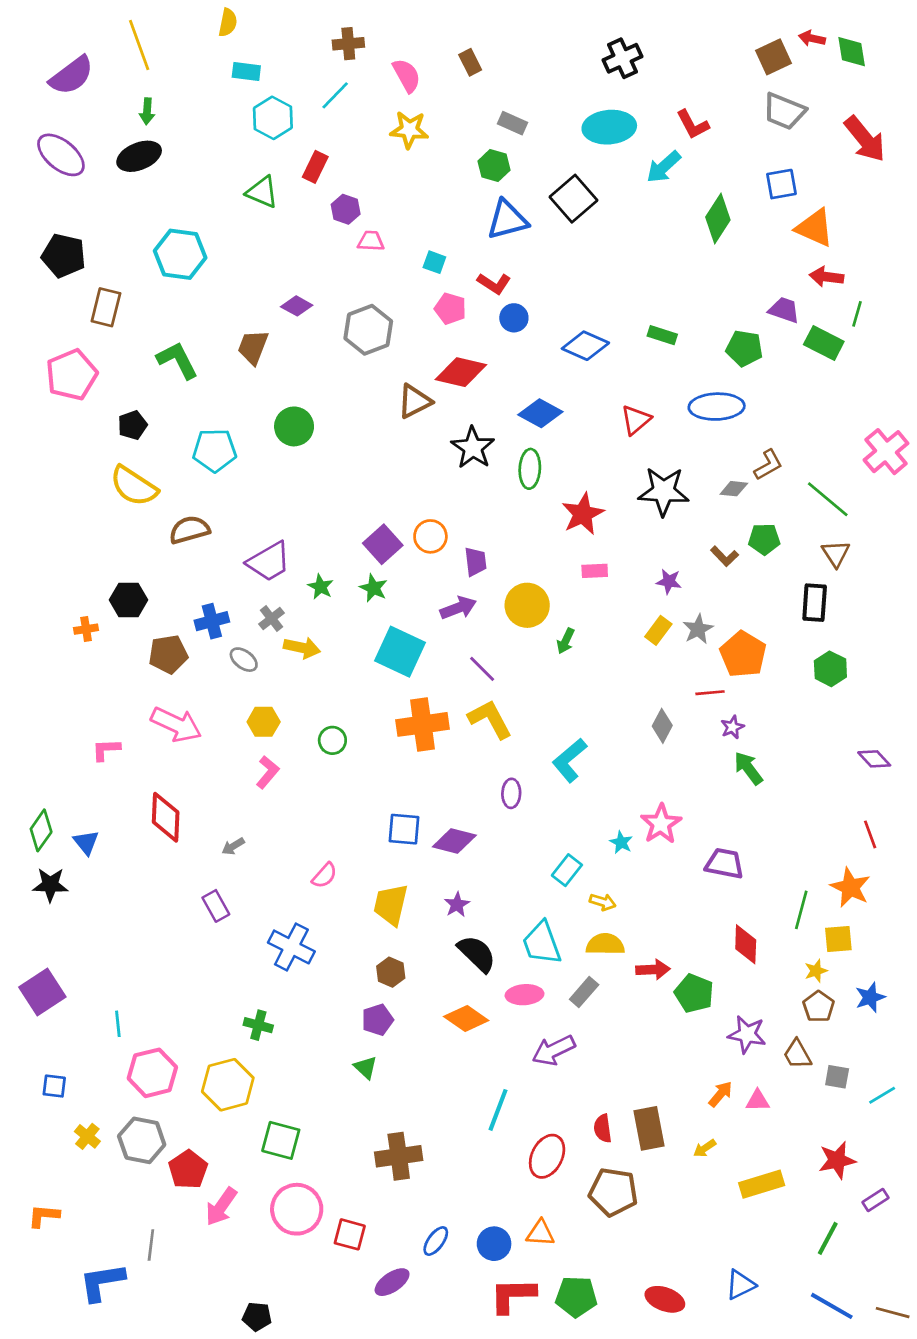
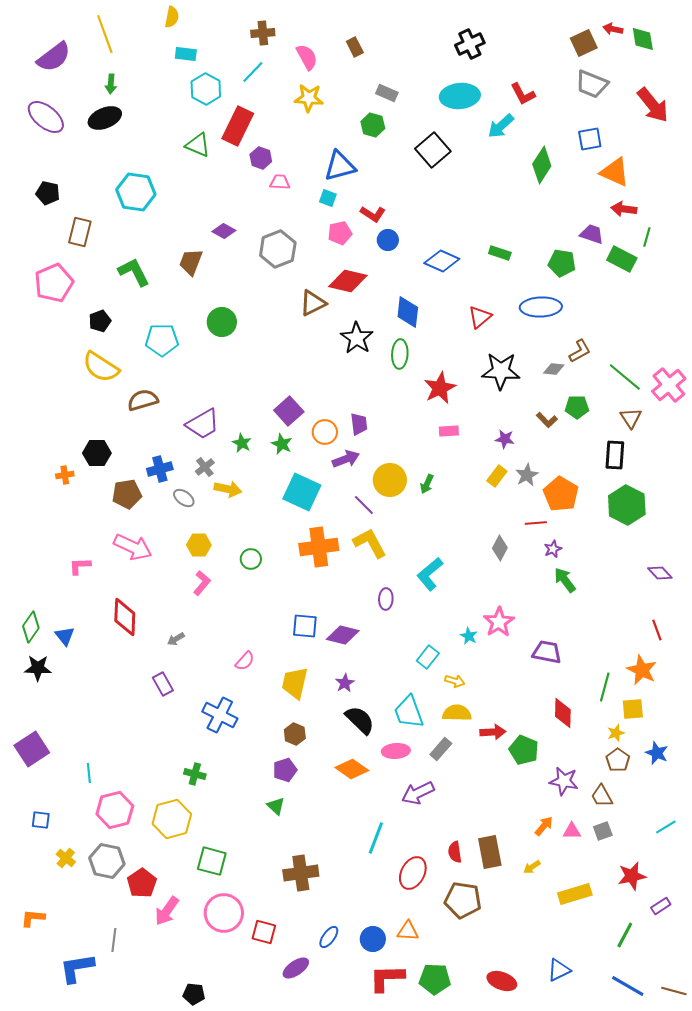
red rectangle: (315, 167) -> (238, 126), size x1.6
blue triangle: (507, 220) -> (340, 166), moved
black pentagon: (64, 256) -> (48, 193), size x0.7
pink pentagon: (450, 309) -> (340, 233), turned -30
blue diamond: (540, 413) -> (408, 312), turned 68
pink cross: (886, 452) -> (669, 385), moved
orange circle: (430, 536) -> (325, 432), moved
yellow circle: (527, 605) -> (390, 480), moved
green hexagon: (830, 669) -> (627, 505), size x1.5
blue star: (870, 997) -> (657, 753), turned -30
gray square: (837, 1077) -> (603, 831), moved, turned -30

